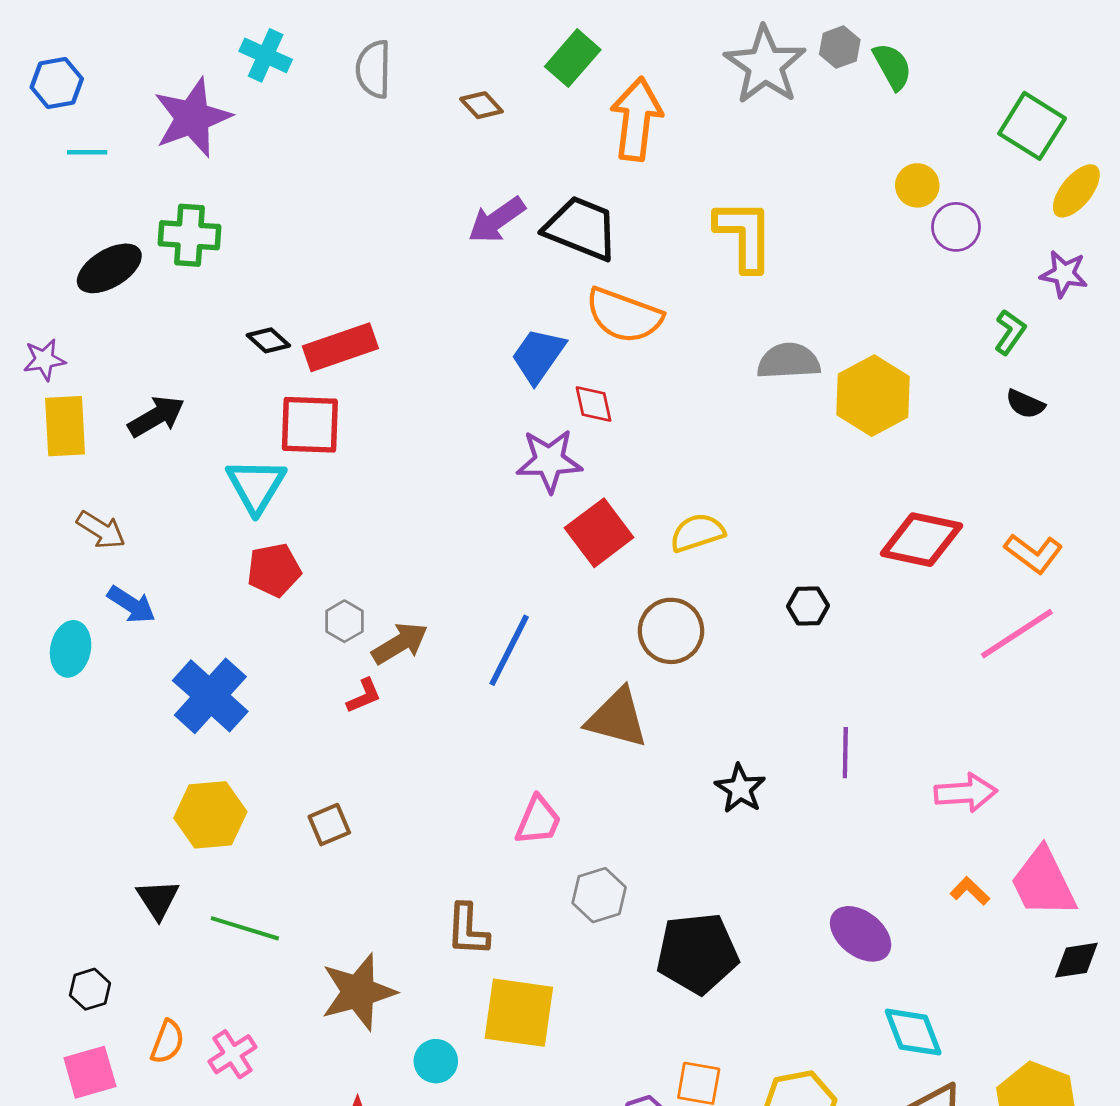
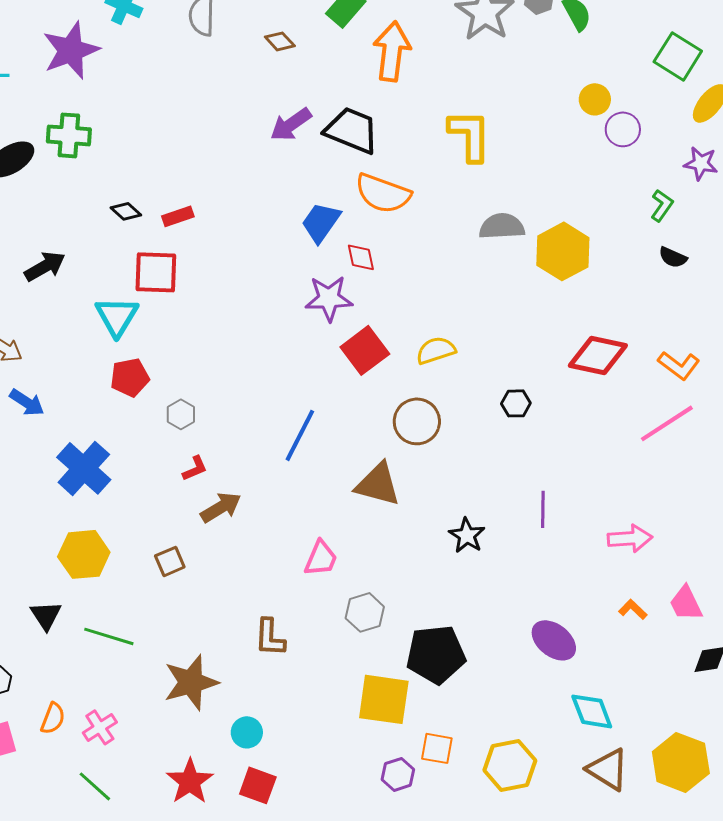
red rectangle: (340, 347) -> (178, 216), size x0.6
brown arrow: (400, 643) -> (221, 507), moved
pink trapezoid: (1043, 883) -> (686, 603), size x0.7
yellow square: (519, 1013) -> (384, 699), moved

